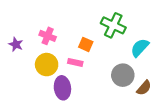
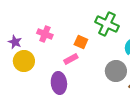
pink rectangle: (75, 62) -> (71, 59), turned -40
yellow circle: (47, 65) -> (24, 61), moved

